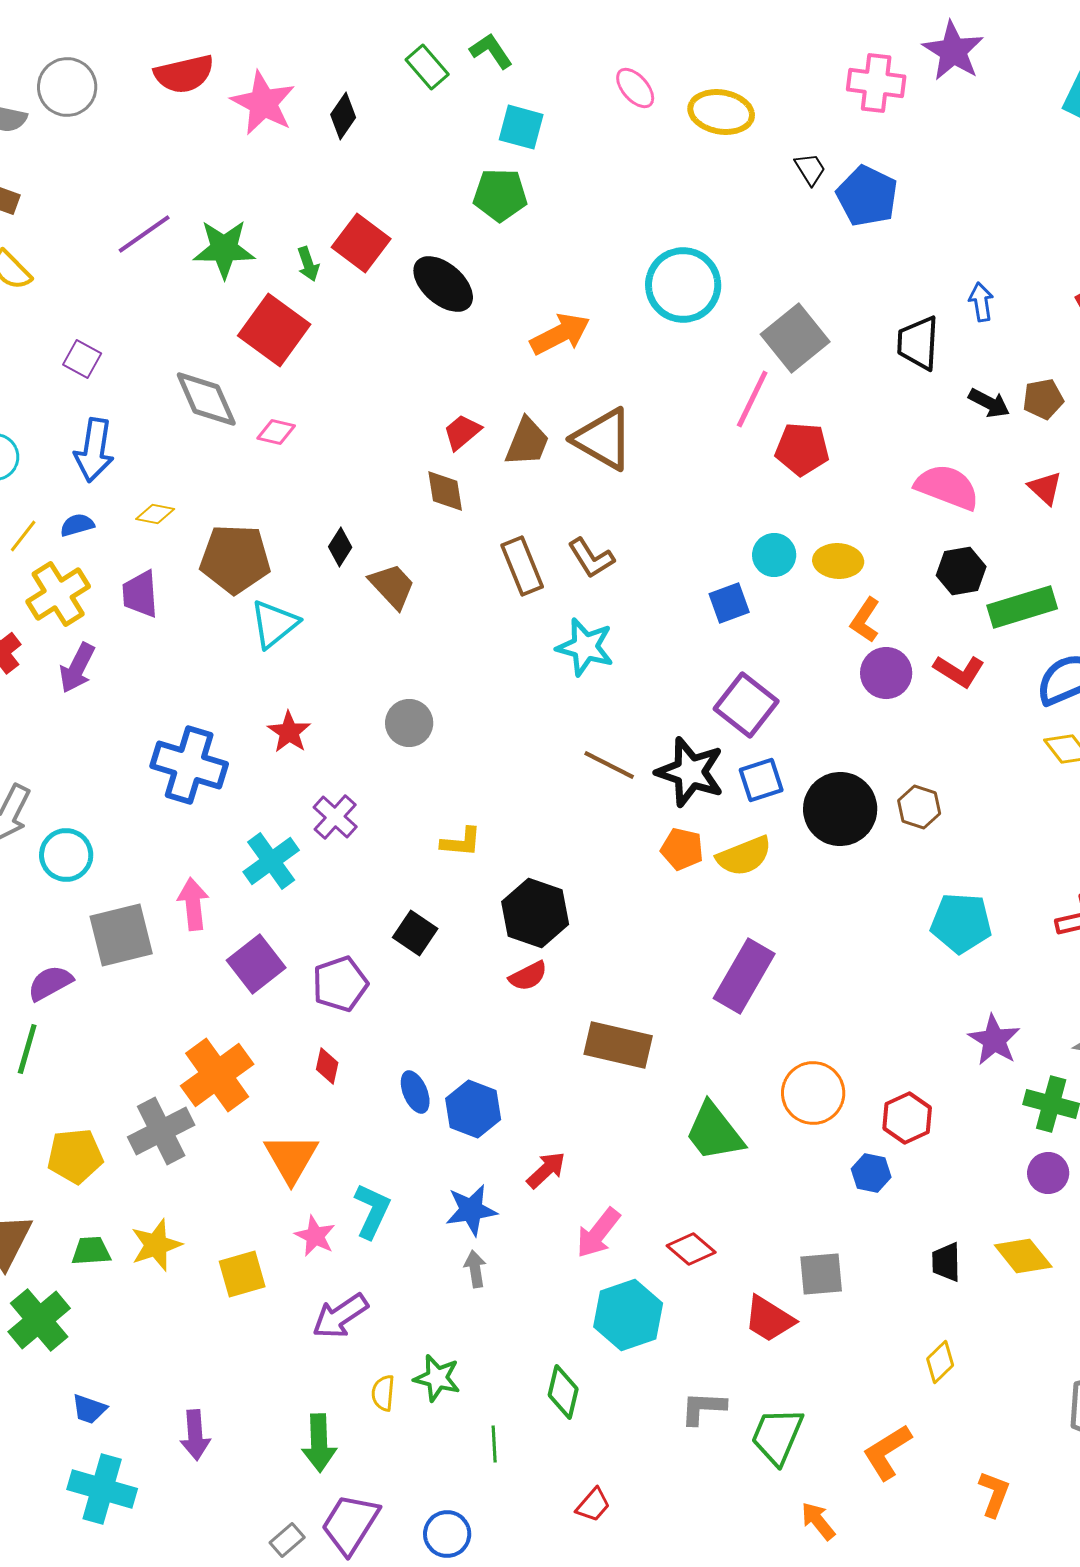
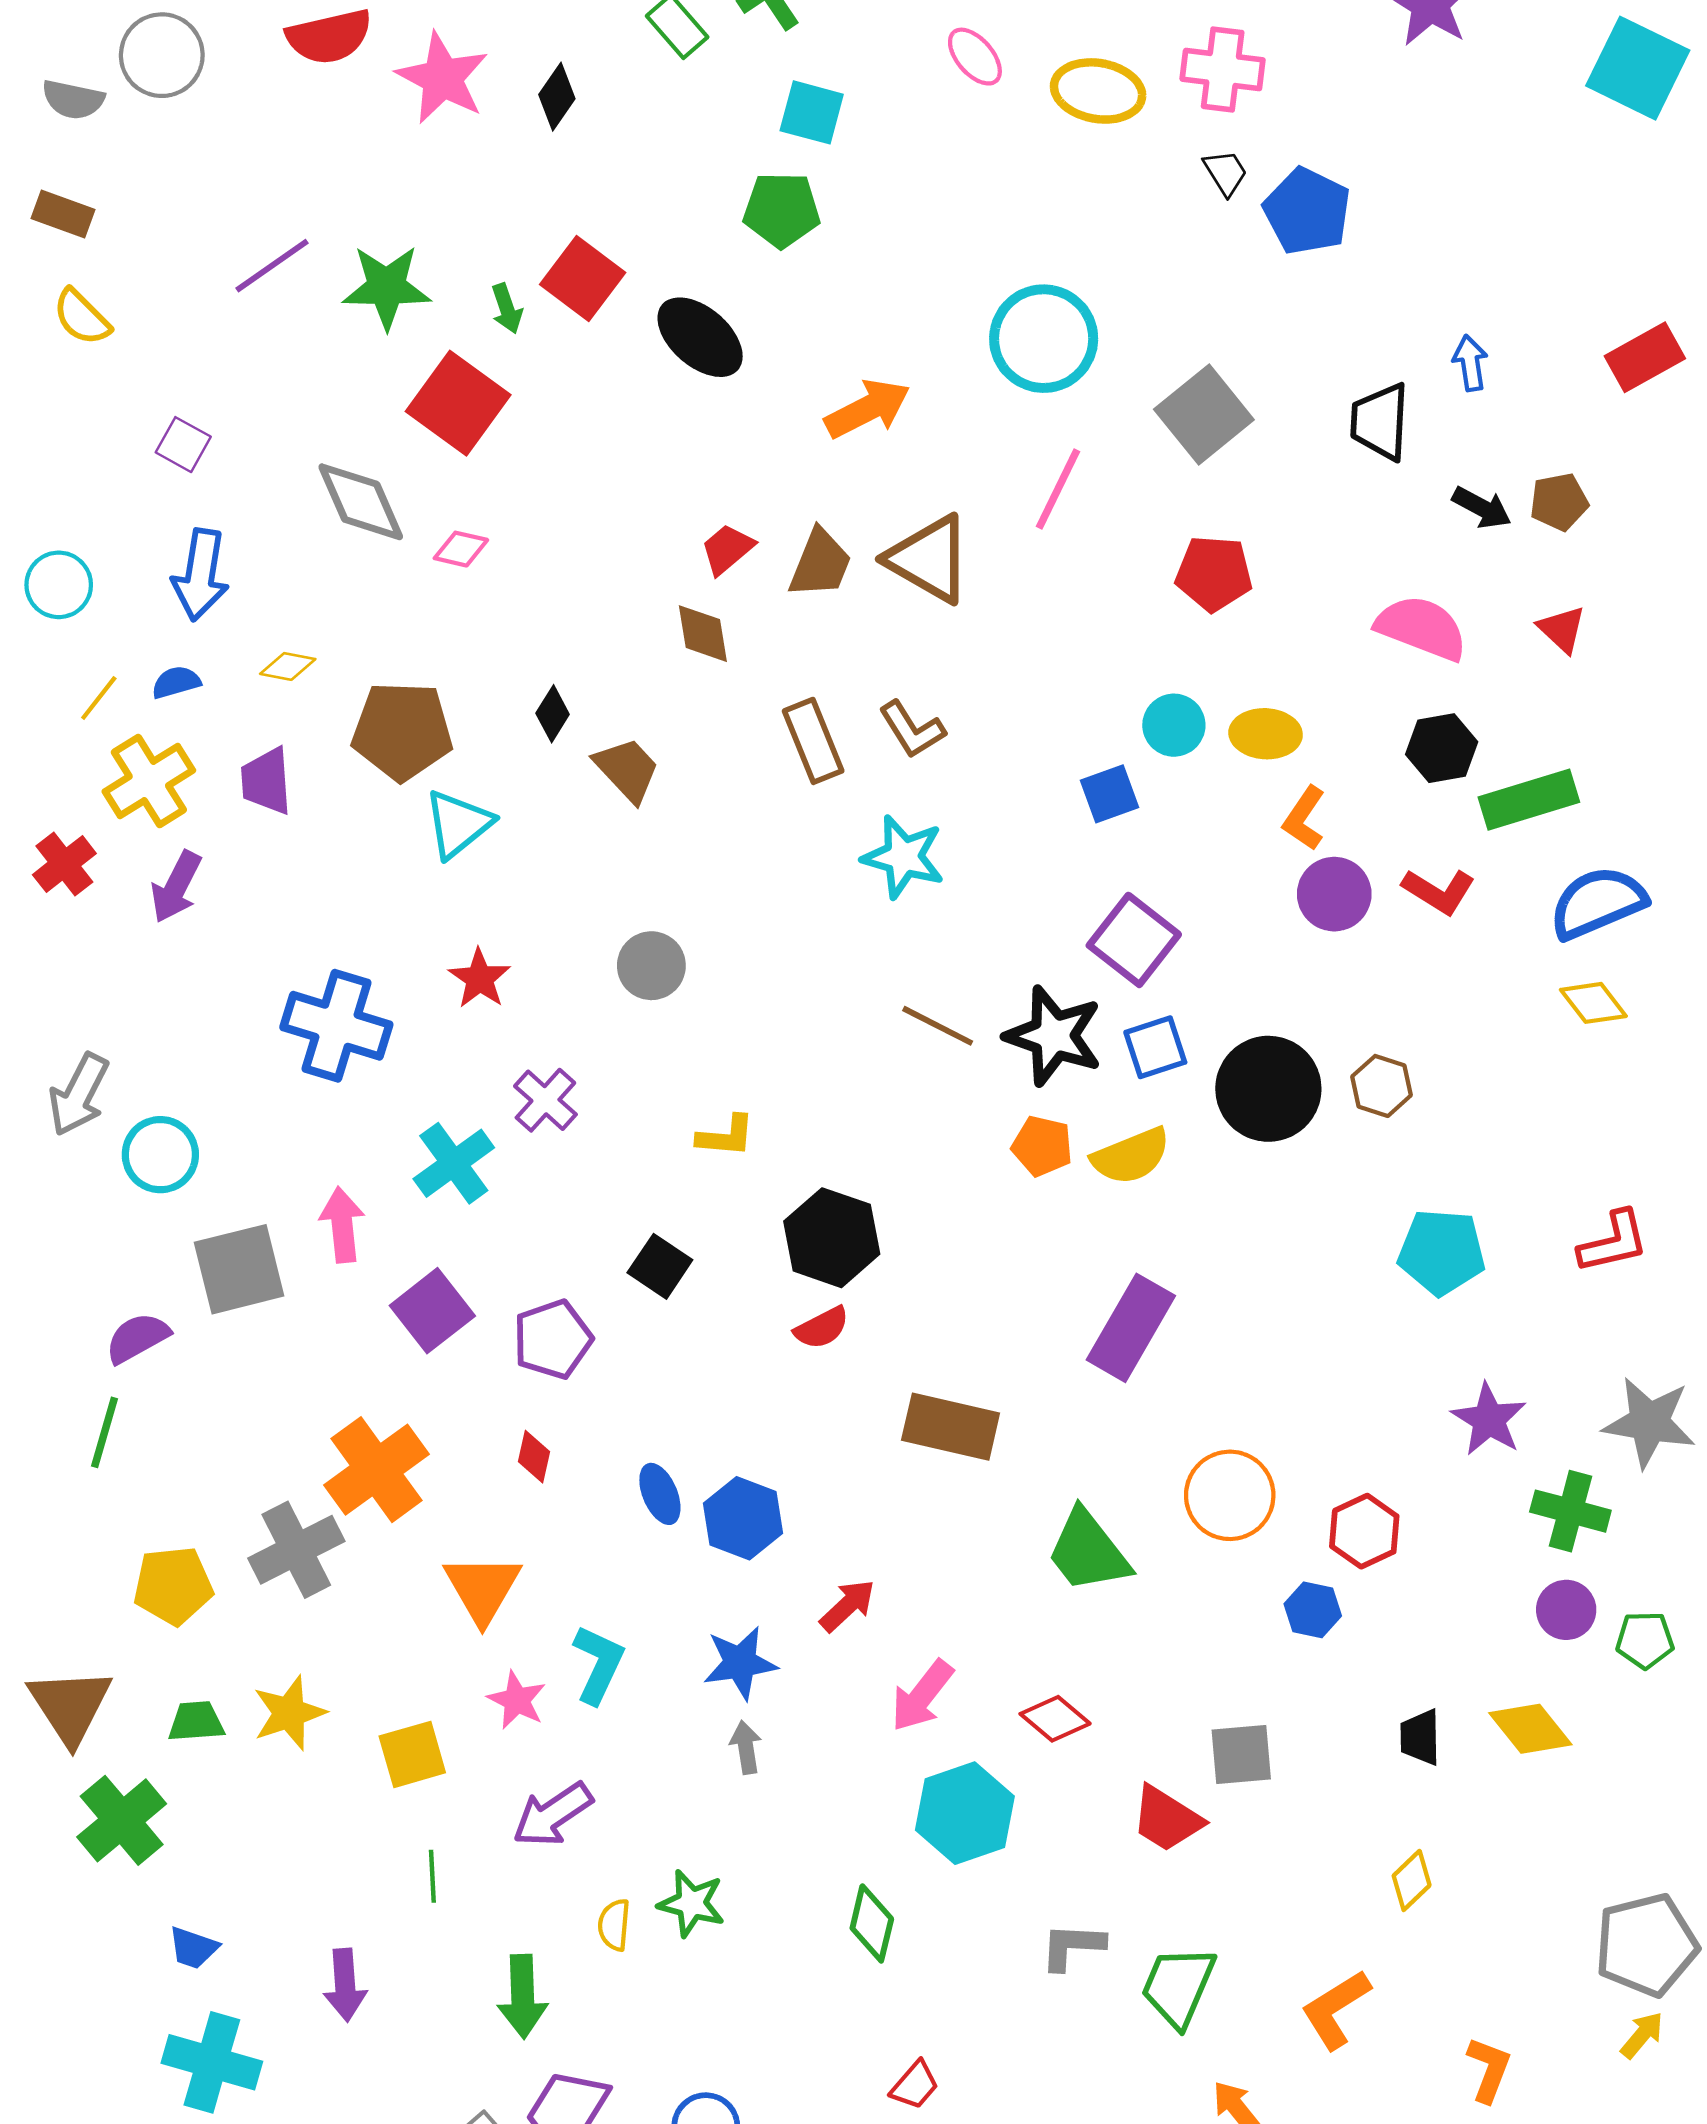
pink cross: (876, 83) -> (1223, 69), moved
pink line: (752, 399) -> (1058, 489), moved
green line: (494, 1444) -> (432, 1876), moved

